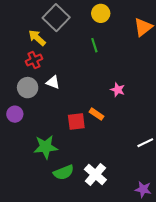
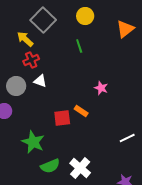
red cross: (34, 60) -> (31, 60), moved
green star: (46, 147) -> (33, 142), turned 30

